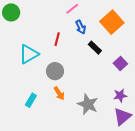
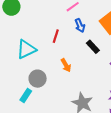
gray circle: (55, 71) -> (38, 79), moved
orange arrow: (59, 93) -> (66, 65), moved

